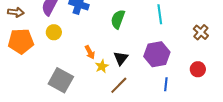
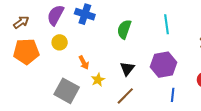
brown arrow: (16, 12) -> (21, 22), turned -42
orange arrow: (90, 52) -> (84, 63), moved
yellow star: (102, 66) -> (98, 80), moved

